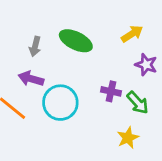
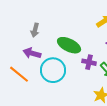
green ellipse: (76, 41) -> (69, 45), moved

